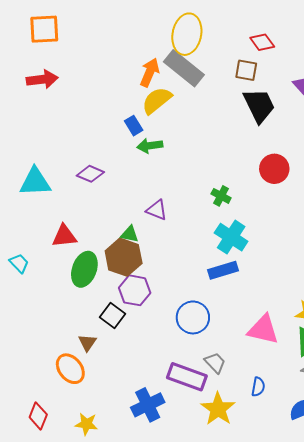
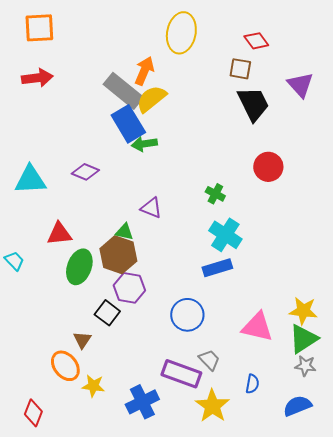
gray rectangle: (184, 68) -> (123, 91), moved
blue rectangle: (134, 126) -> (128, 124), size x1.8
yellow star: (86, 424) -> (93, 386), moved

